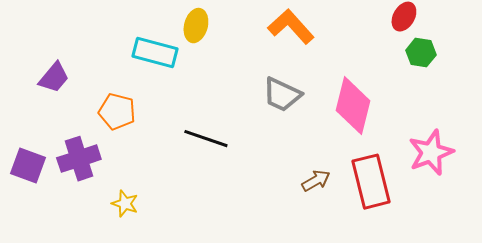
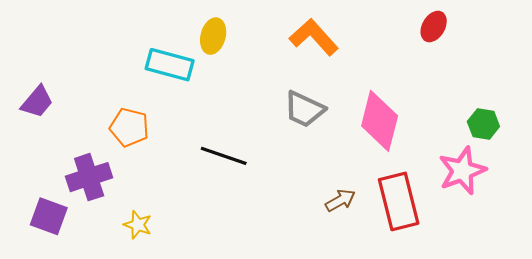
green hexagon: (421, 53) -> (483, 124), moved
purple trapezoid: (54, 78) -> (37, 102), moved
purple square: (28, 166) -> (49, 216), moved

